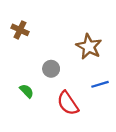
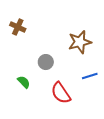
brown star: (89, 47) -> (80, 42), turned 30

